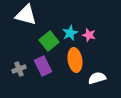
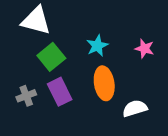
pink star: (89, 35) -> (145, 49), moved
green square: (49, 41) -> (51, 57), moved

